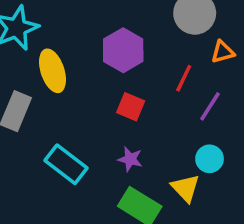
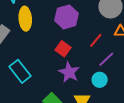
purple star: (130, 159) -> (69, 72), moved, size x1.5
cyan circle: (210, 159) -> (100, 80), moved

